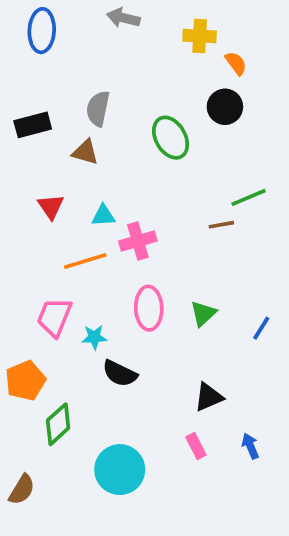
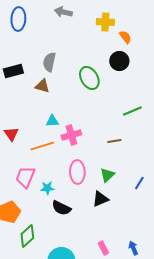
red triangle: (51, 207) -> (11, 134), moved
brown line: (221, 225) -> (114, 141), moved
black triangle: (209, 397) -> (100, 199), moved

